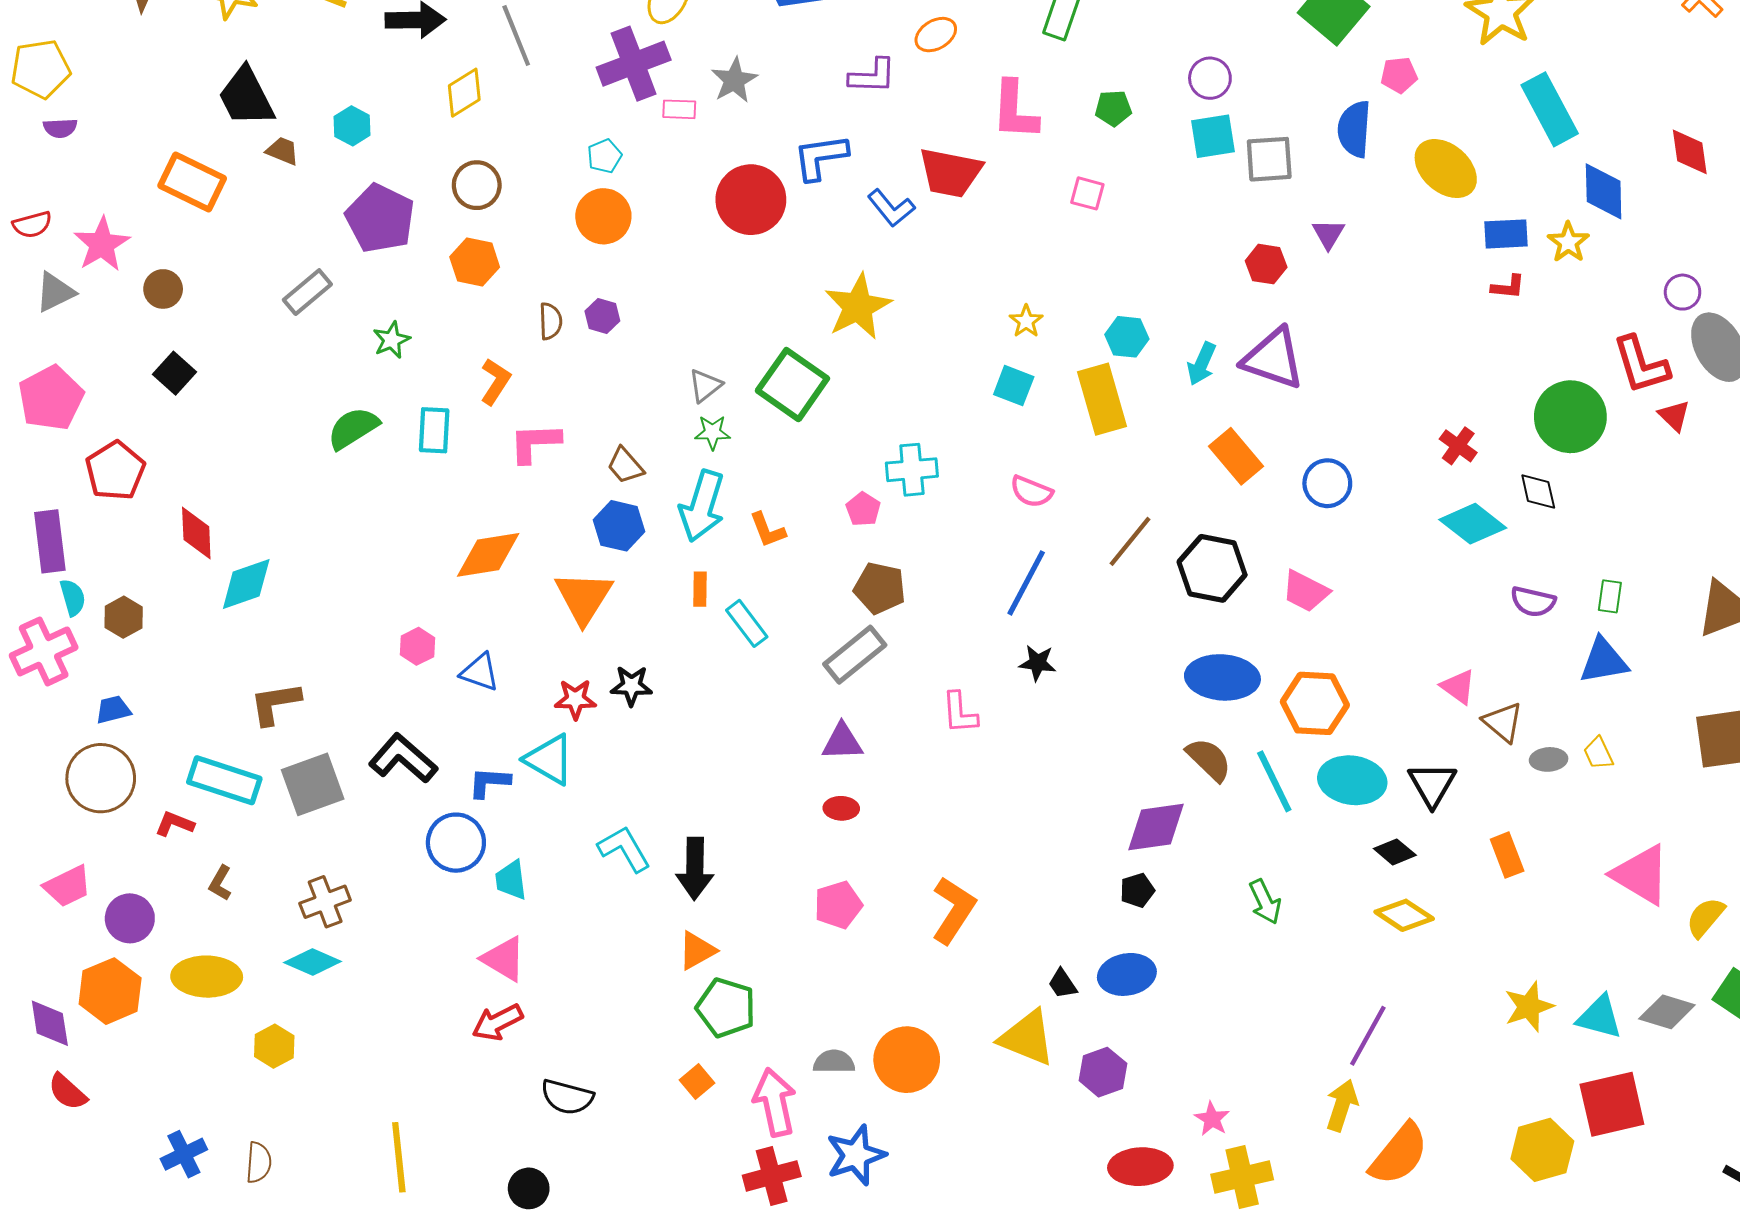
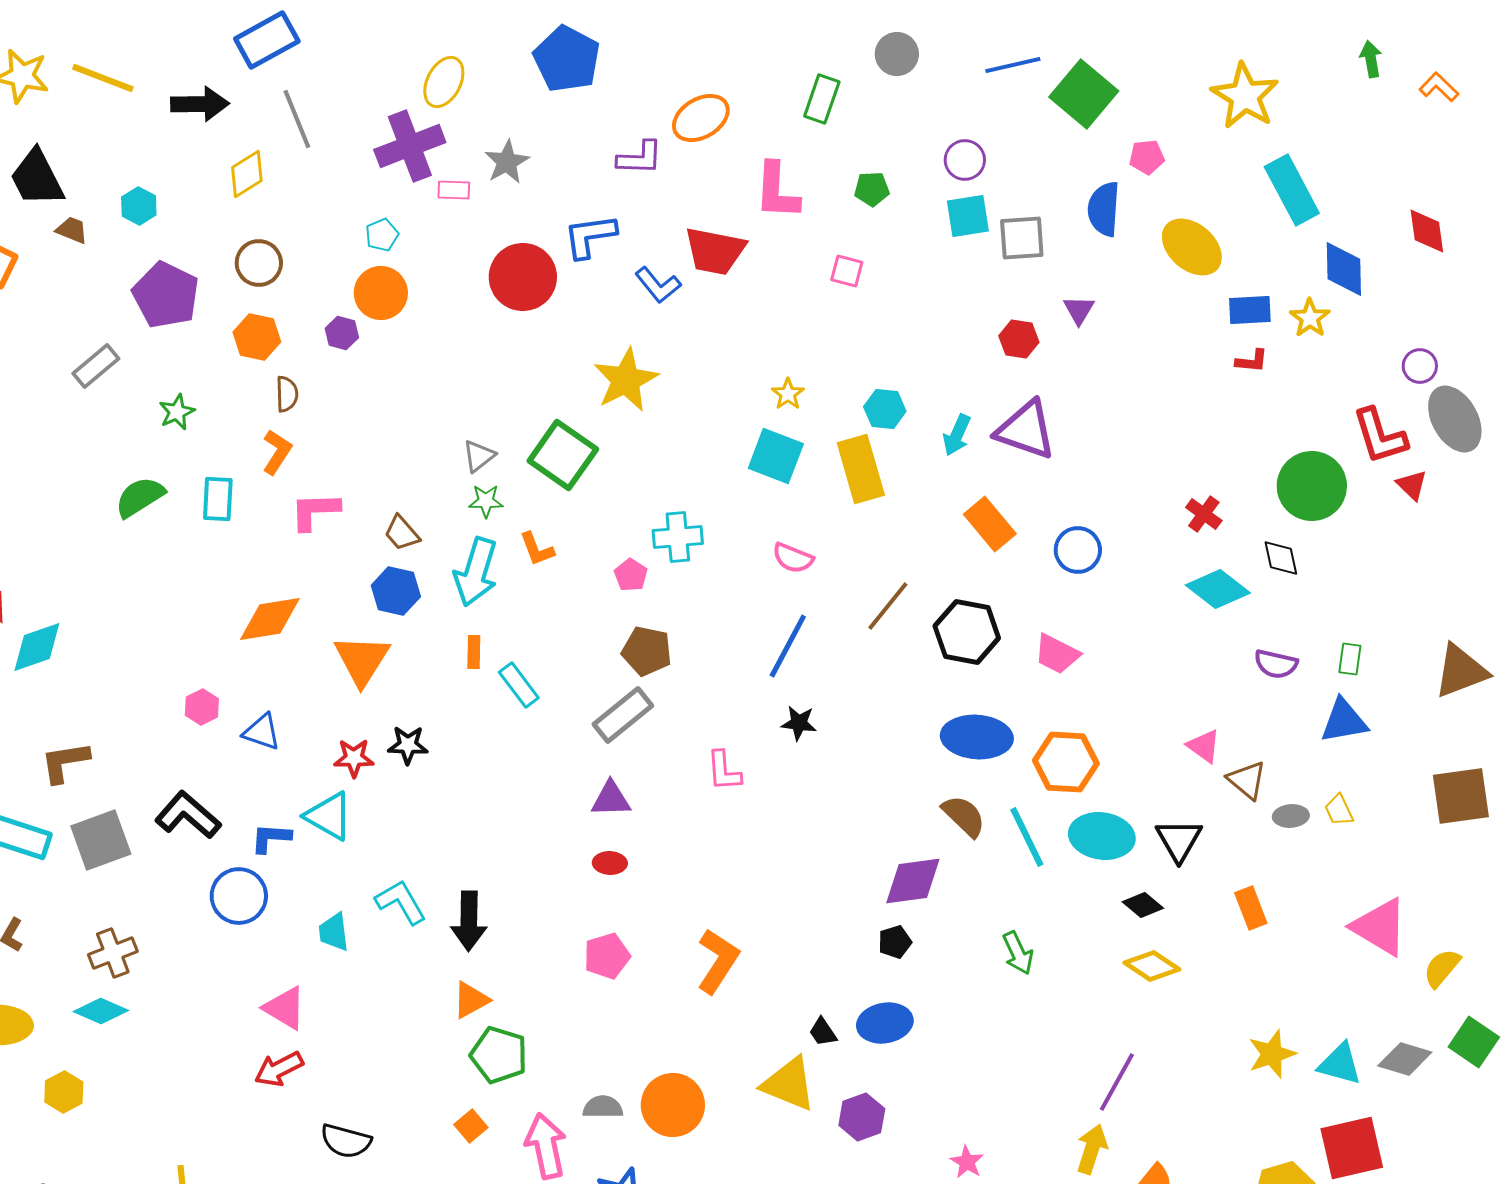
orange ellipse: (936, 35) -> (701, 118), size x1.4
purple hexagon: (602, 316) -> (342, 333), moved
brown semicircle: (550, 321) -> (287, 394), moved
cyan square: (1014, 386) -> (776, 456), size x1.4
orange L-shape: (768, 530) -> (537, 549), moved
cyan trapezoid: (511, 880) -> (334, 932), moved

